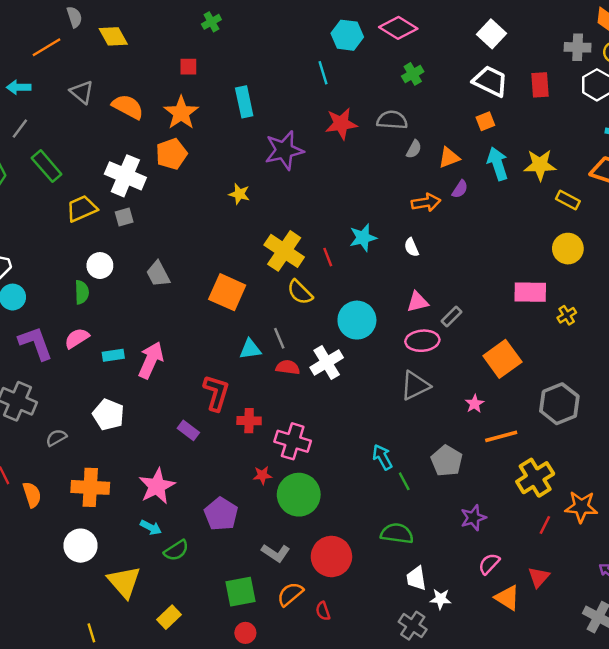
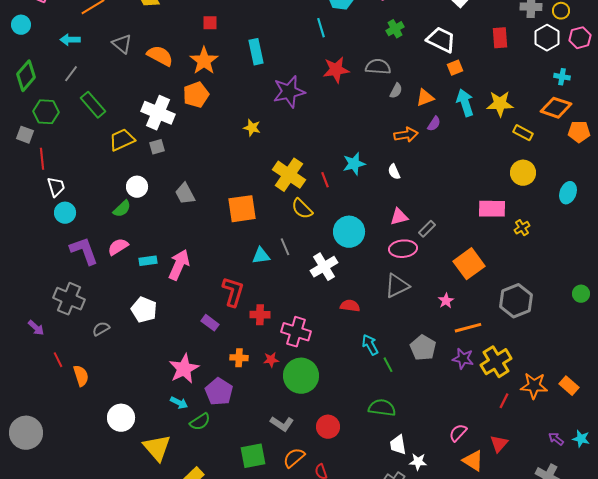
white trapezoid: (490, 81) -> (441, 40), moved
green semicircle: (82, 292) -> (122, 209), turned 48
orange square: (227, 292) -> (242, 209), turned -32
red semicircle: (288, 367) -> (350, 306), moved
orange cross: (90, 487) -> (239, 358), moved, size x0.6
purple pentagon: (221, 514) -> (219, 392), moved
purple star: (473, 518) -> (463, 359), moved, turned 30
red circle: (331, 556) -> (328, 427), size x0.7

